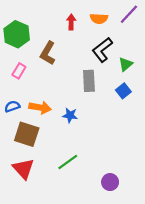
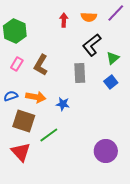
brown L-shape: (48, 53) -> (41, 65), moved
green line: (68, 162) -> (49, 135), moved
purple circle: (110, 182) -> (106, 151), moved, size x1.5

